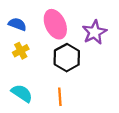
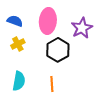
pink ellipse: (55, 24) -> (48, 21), turned 30
cyan semicircle: (22, 93) -> (19, 81), turned 66

